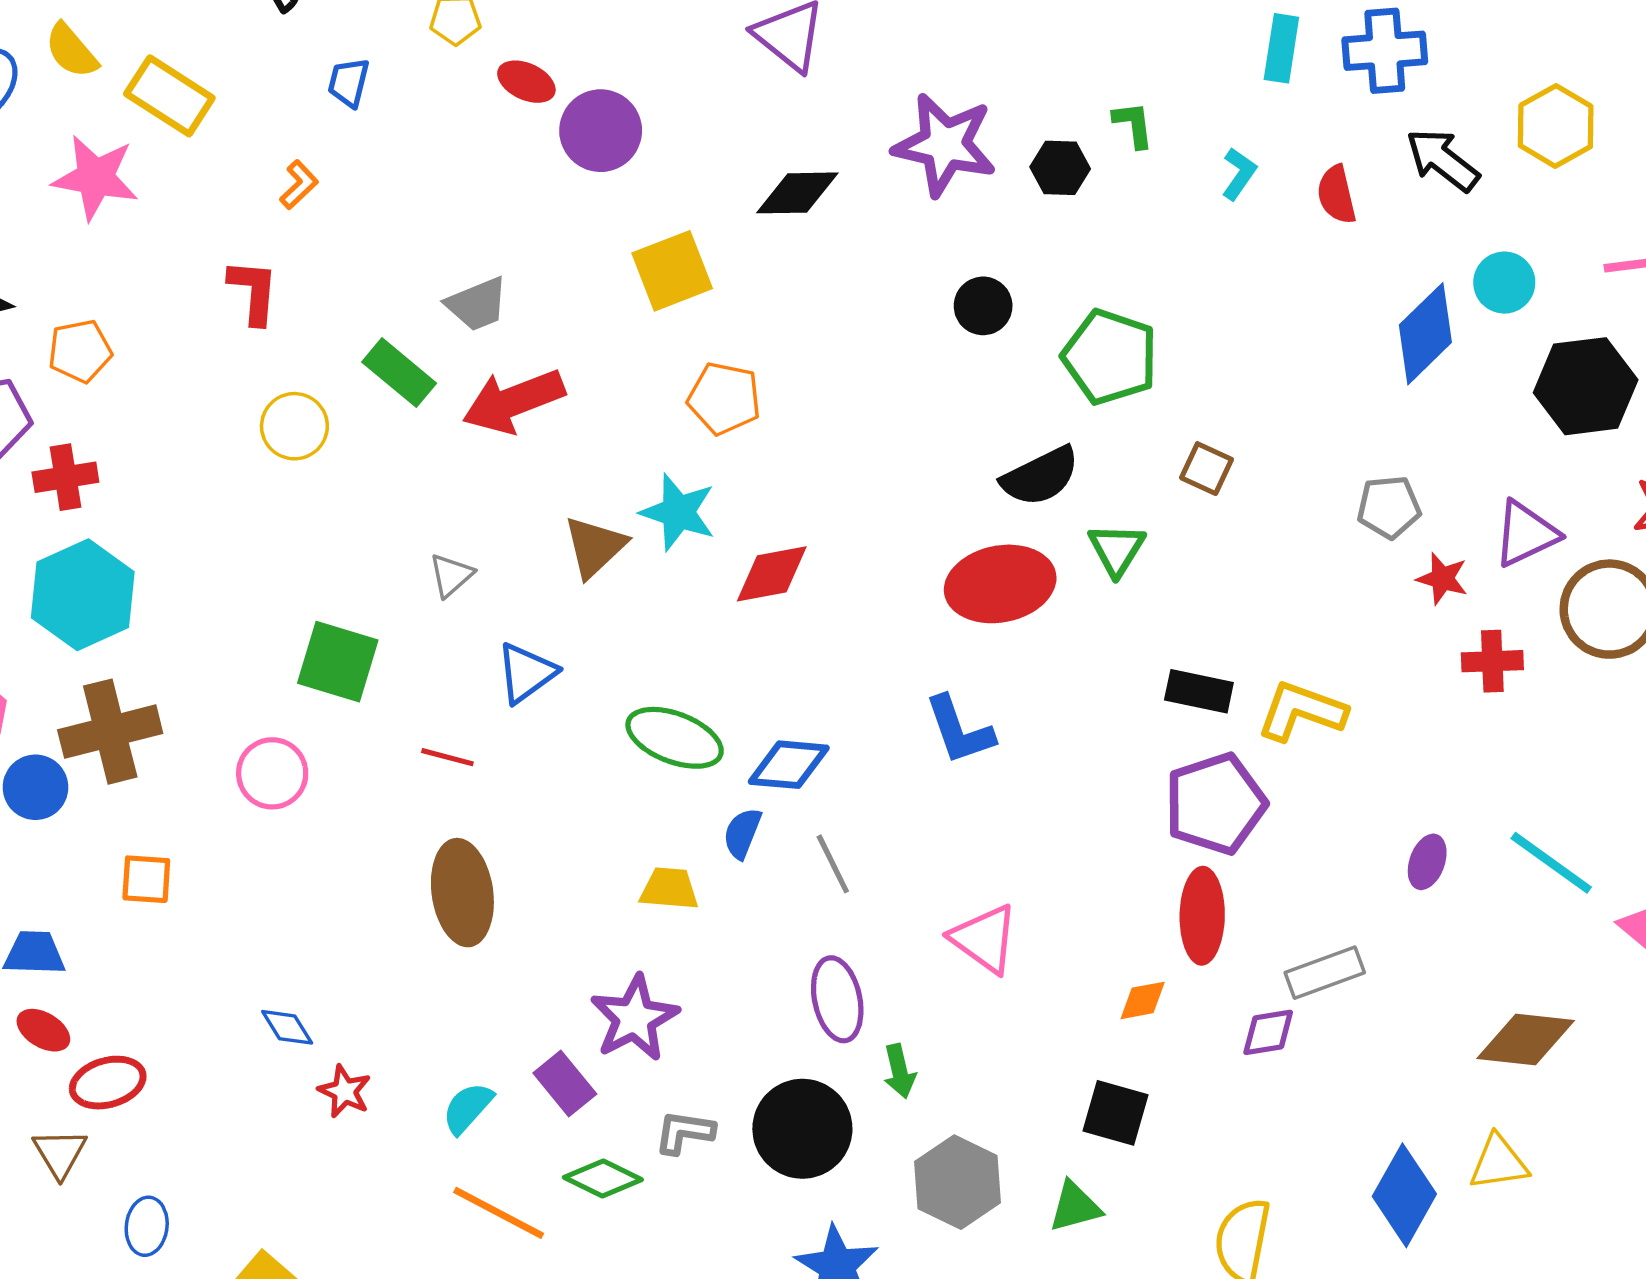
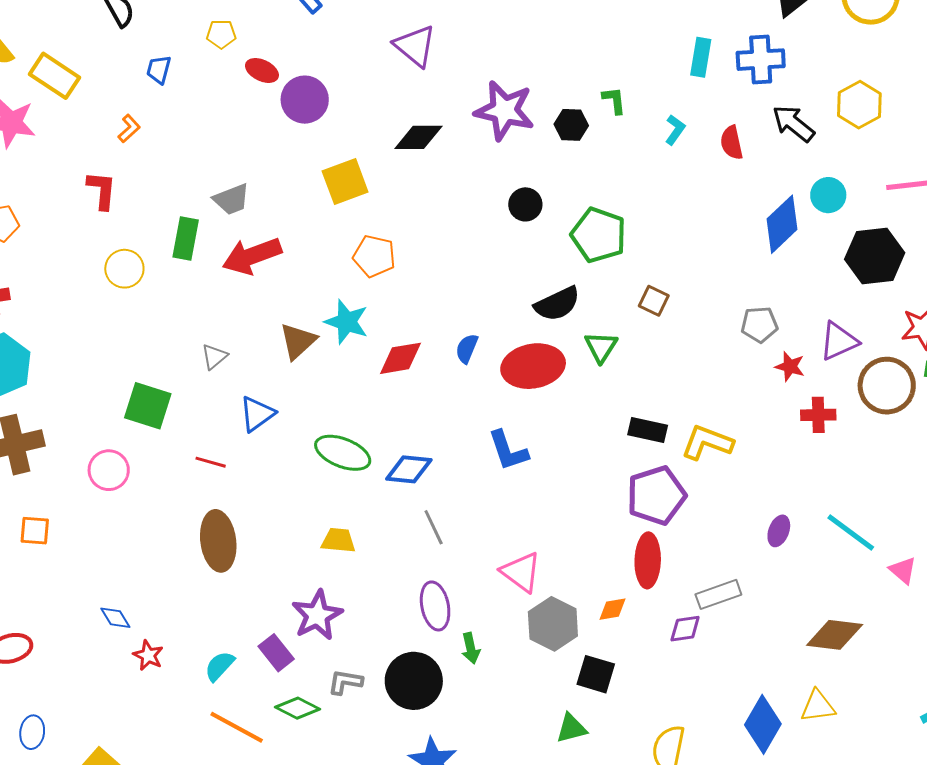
green rectangle: (399, 373) -> (186, 238), turned 60
blue semicircle: (742, 833) -> (467, 349), moved
gray hexagon: (958, 1182) -> (553, 624), moved

